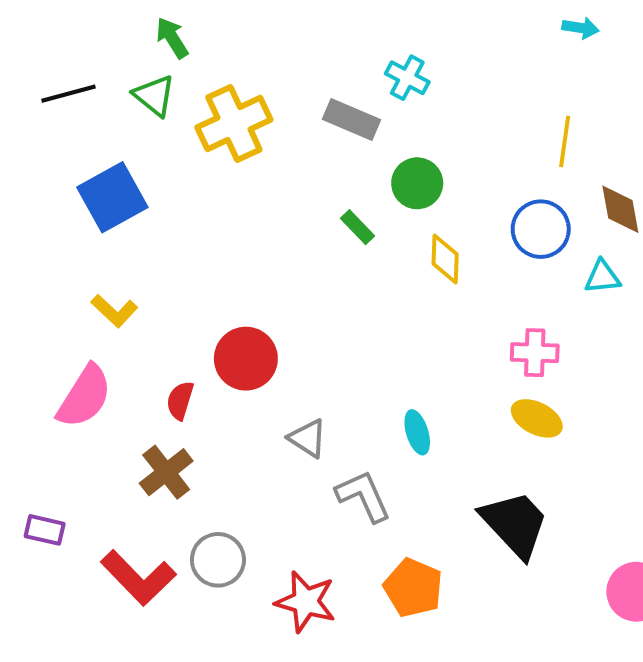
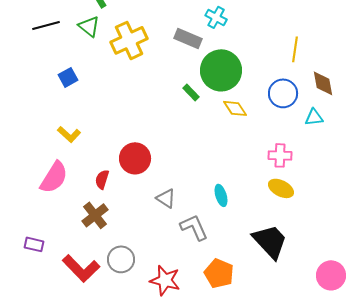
green circle: (417, 183) -> (221, 70), size x1.6
blue square: (112, 197) -> (68, 77), size x0.6
yellow diamond: (445, 259) -> (235, 108), turned -35

